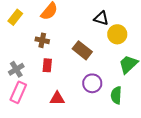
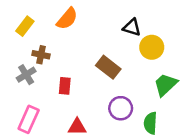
brown cross: (42, 40) -> (41, 55), moved
gray cross: (16, 69) -> (26, 75), moved

